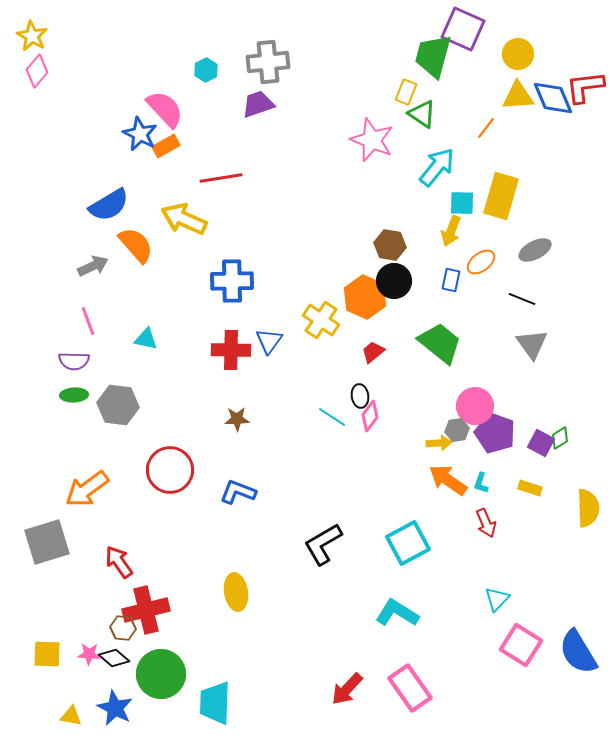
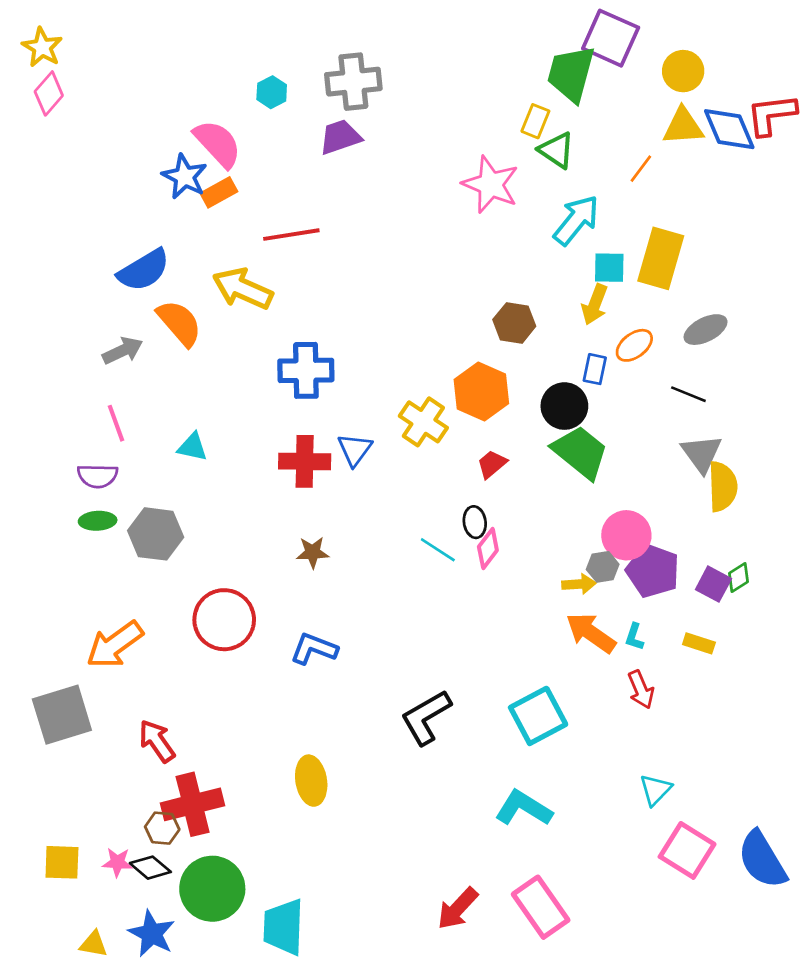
black circle: (394, 281) -> (564, 406), moved
yellow semicircle: (588, 508) -> (723, 486), moved

